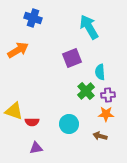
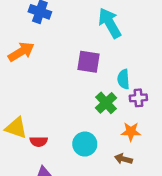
purple square: (72, 58) -> (89, 62), turned 30
purple cross: (108, 95) -> (138, 98), moved

